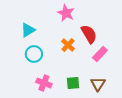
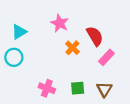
pink star: (66, 13) -> (60, 23), moved
cyan triangle: (28, 30) -> (19, 32), moved
cyan circle: (34, 54) -> (14, 57), moved

